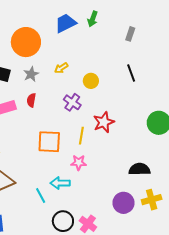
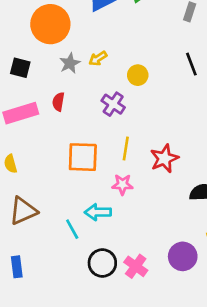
gray star: (31, 74) -> (70, 63), moved
red star: (104, 122) -> (164, 158), moved
purple circle: (124, 203) -> (183, 256), moved

